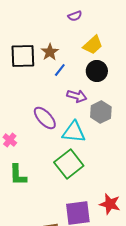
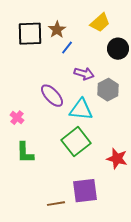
black circle: (97, 71) -> (118, 49), moved
red star: (110, 204) -> (117, 159), moved

